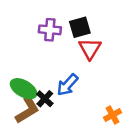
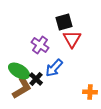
purple cross: (50, 30) -> (40, 45), moved, turned 30
orange cross: (112, 115) -> (90, 92), turned 32

